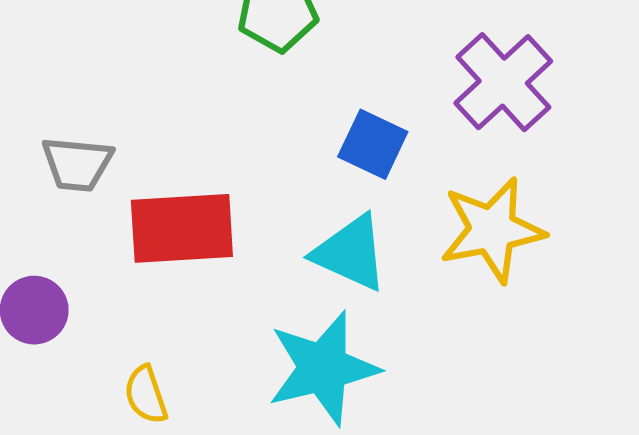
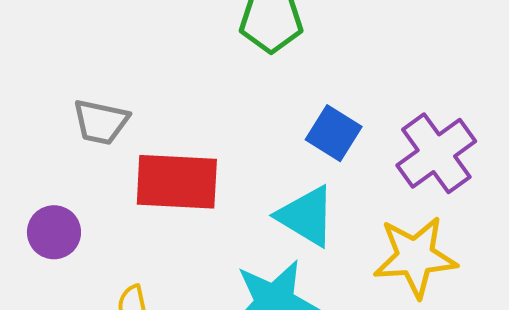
purple cross: (503, 82) -> (436, 153), moved
yellow star: (492, 230) -> (415, 257), moved

